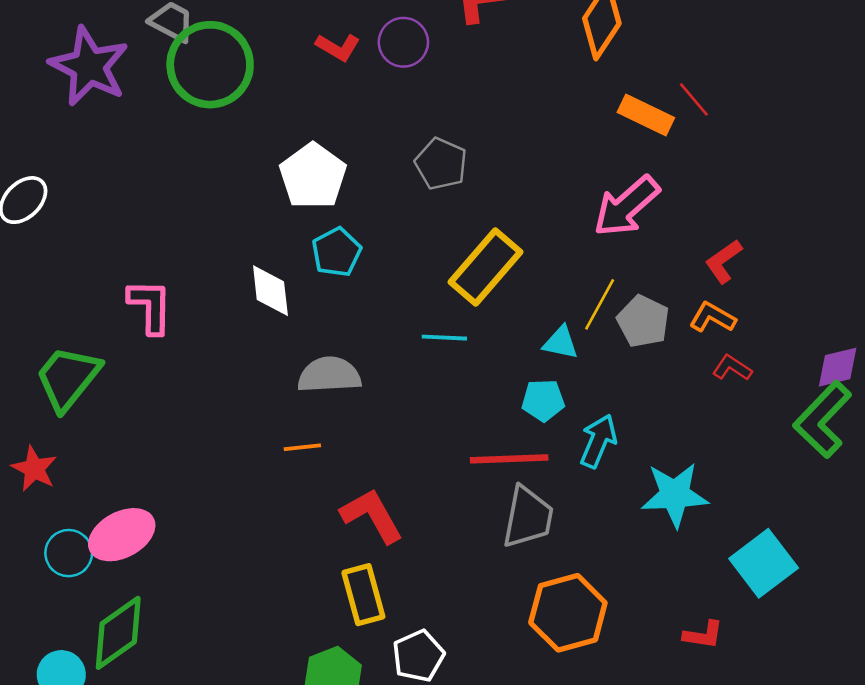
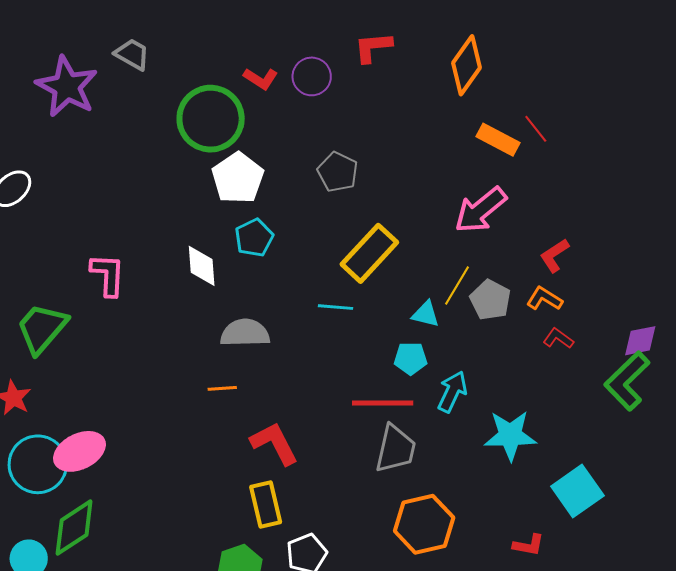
green circle: (210, 65) -> (211, 119), moved
cyan circle: (69, 553) -> (38, 464), size x1.6

